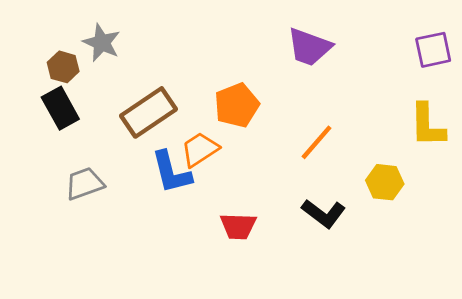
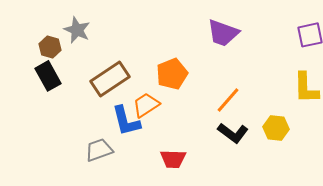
gray trapezoid: (84, 184) -> (99, 150), moved
black L-shape: (324, 213) -> (233, 133), moved

